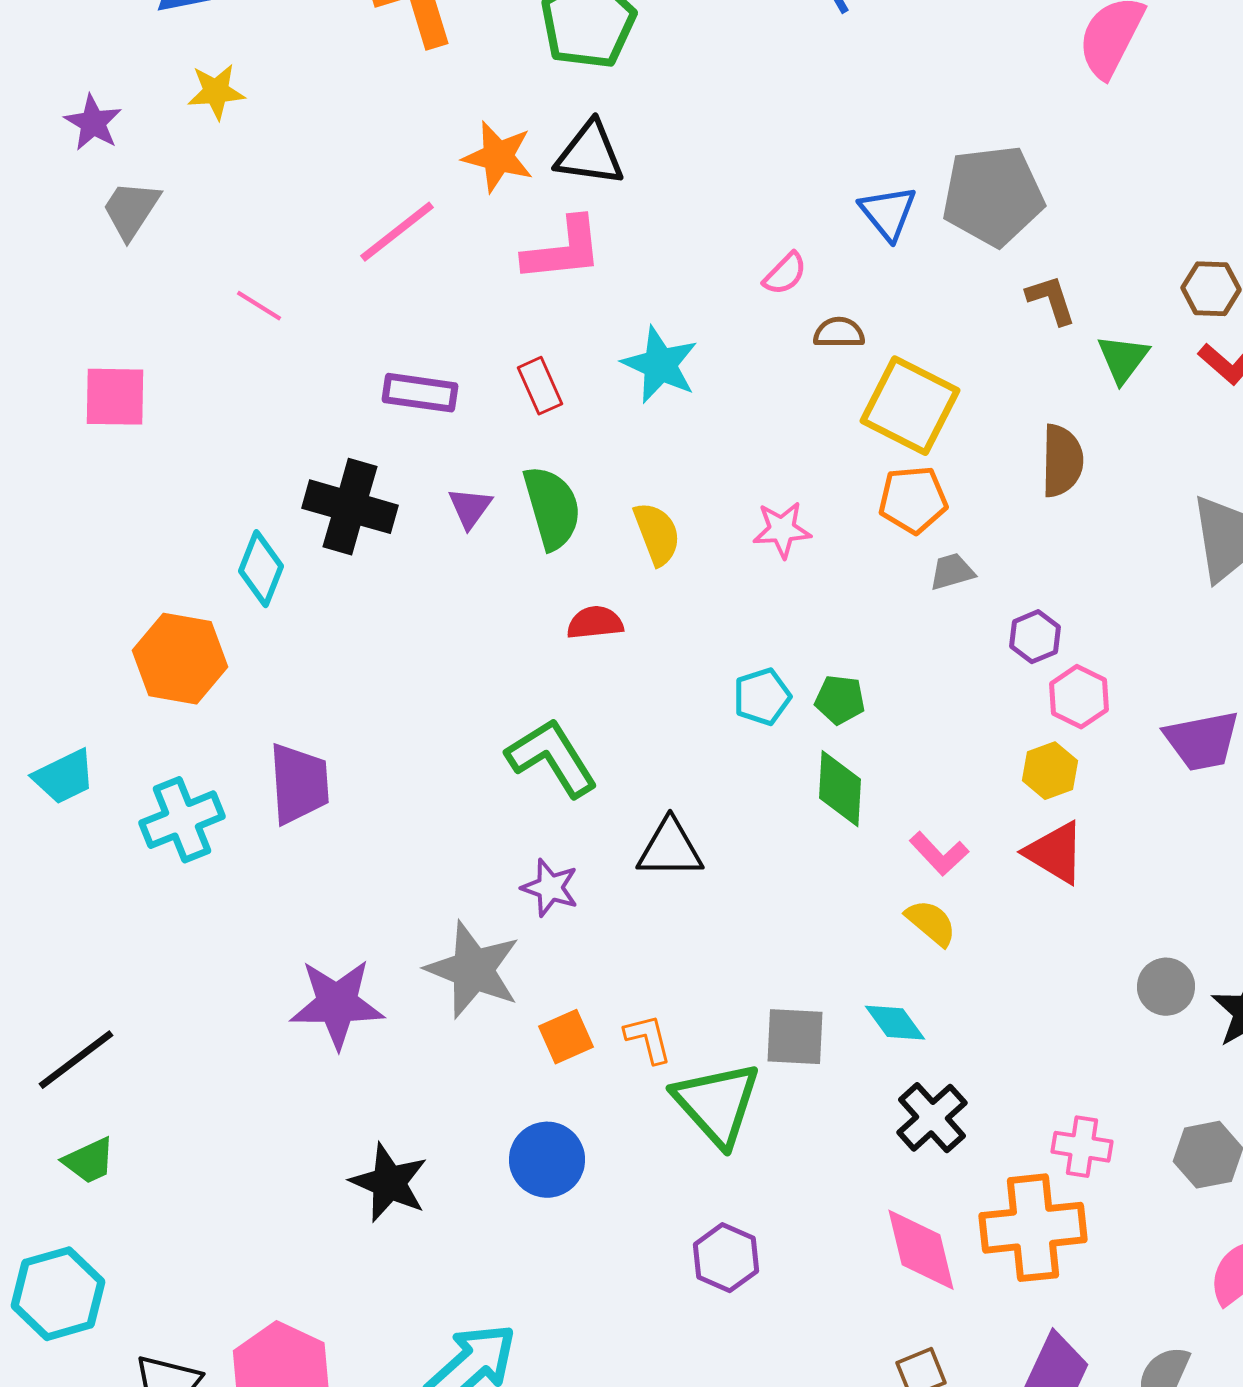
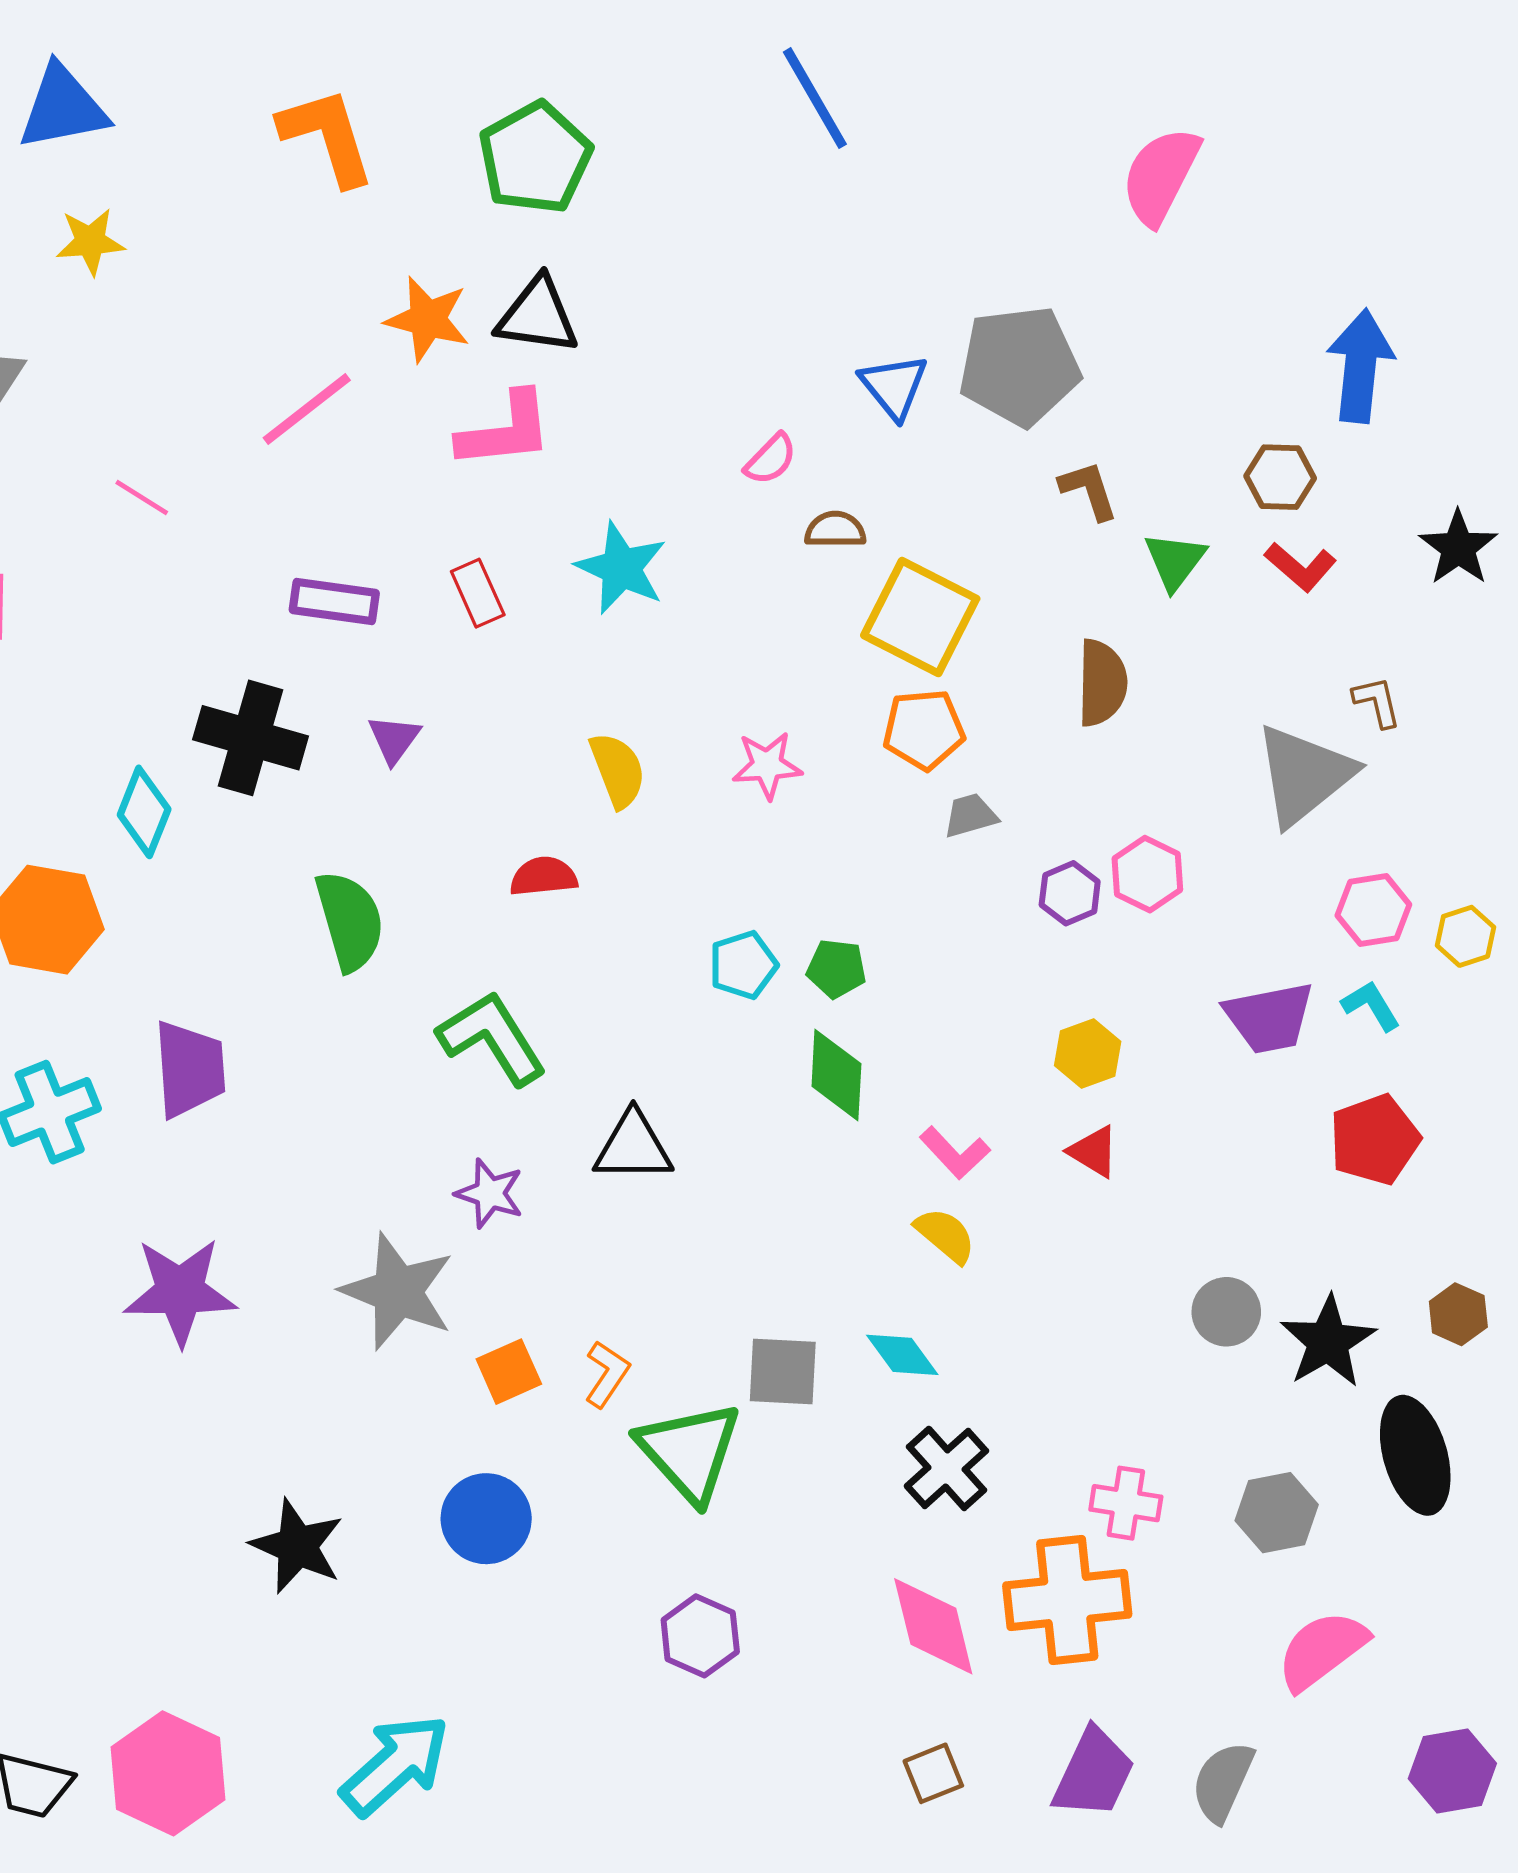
green semicircle: (552, 508) -> (350, 921), moved
pink hexagon: (1079, 697) -> (1147, 874), moved
red triangle: (1055, 853) -> (1094, 1152), size x0.7
purple star: (337, 1004) -> (180, 1291), moved
orange L-shape: (648, 1039) -> (607, 1374), turned 48

